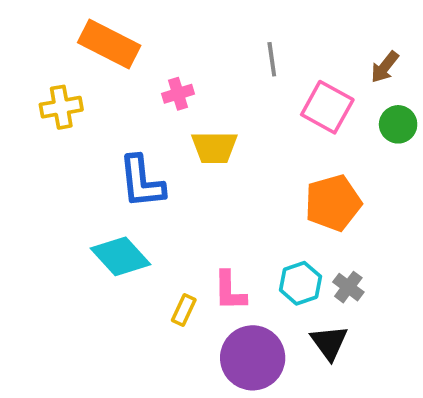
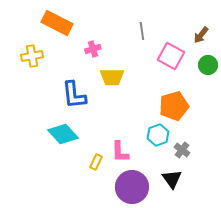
cyan hexagon: (300, 283) -> (158, 135), moved

